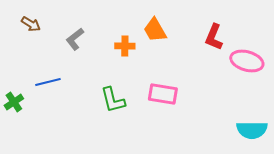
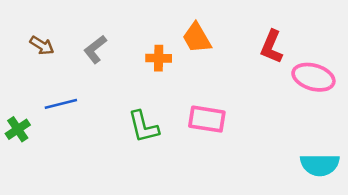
brown arrow: (31, 24) -> (42, 45), moved

